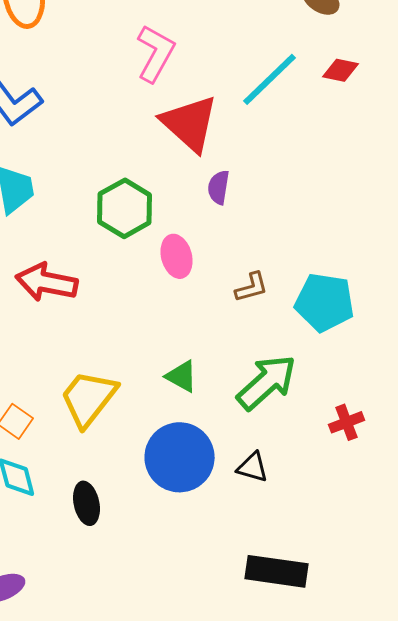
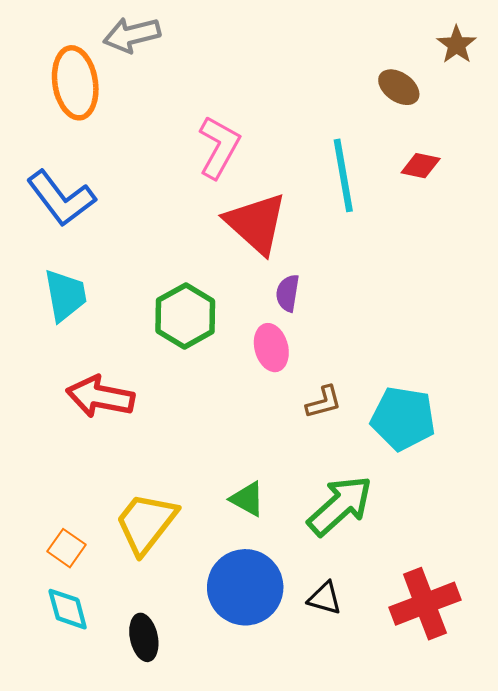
cyan line: (270, 79) -> (343, 175), turned -56
pink ellipse: (177, 256) -> (271, 348), moved
red cross: (347, 422) -> (425, 604), moved, size x1.8

